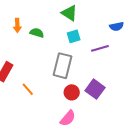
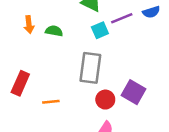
purple line: (100, 48) -> (122, 18), moved
orange line: (28, 89) -> (51, 102), turned -48

